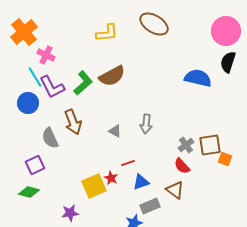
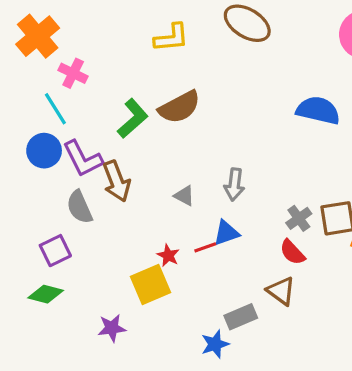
purple L-shape: (52, 87) -> (83, 159), moved
red star: (111, 178) -> (168, 255), moved
blue triangle: (141, 182) -> (226, 233), moved

